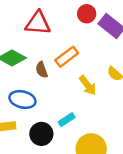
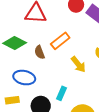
cyan rectangle: (67, 120) -> (61, 93), turned -32

